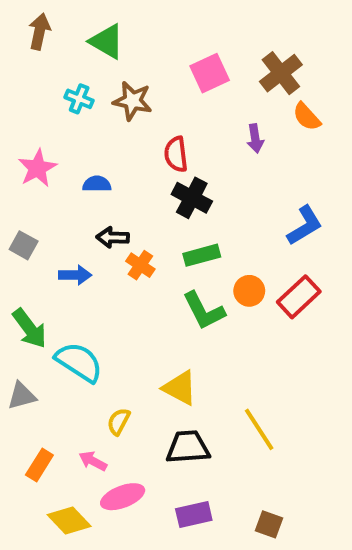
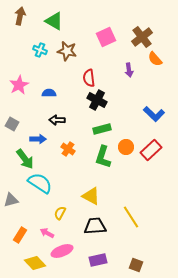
blue L-shape: (305, 226) -> (154, 114), turned 75
orange cross: (140, 265) -> (68, 149), moved
green L-shape: (204, 311) -> (103, 157), turned 45
green arrow: (30, 328) -> (25, 159), moved

